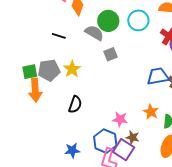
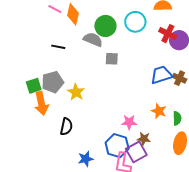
gray square: (110, 54) -> (112, 59), turned 32
yellow star: (72, 69) -> (76, 92), moved
black semicircle: (75, 104) -> (66, 127), moved
purple square: (124, 150) -> (136, 152), turned 35

